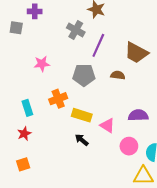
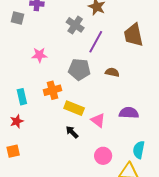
brown trapezoid: (136, 53) -> (134, 35), moved, turned 45
pink circle: (129, 146) -> (103, 156), moved

